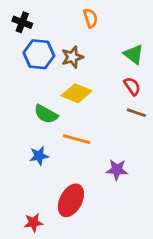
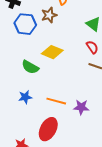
brown star: (72, 57) -> (49, 15), moved
orange line: (77, 139) -> (56, 101), moved

